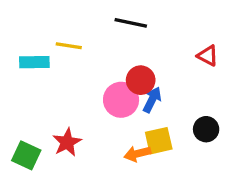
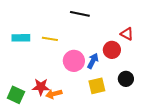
yellow line: (69, 46) -> (50, 39), moved
red circle: (141, 80) -> (112, 50), moved
red star: (67, 142) -> (41, 87), turned 30
orange arrow: (137, 154) -> (54, 94), moved

